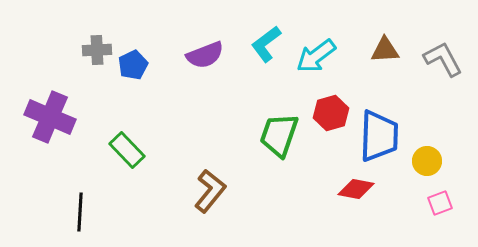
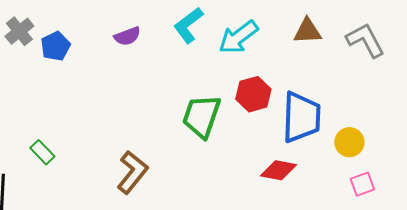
gray cross: (97, 50) -> (19, 31), turned -36
purple semicircle: (205, 55) -> (127, 36), size x0.7
green rectangle: (127, 150) -> (42, 152), moved, size x0.7

